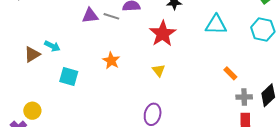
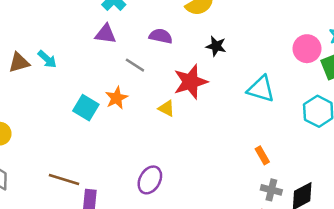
gray line: (111, 16) -> (135, 65), moved
yellow triangle: (159, 70) -> (166, 108), moved, turned -40
cyan square: (69, 76) -> (86, 108), moved

